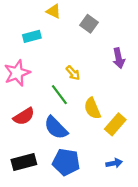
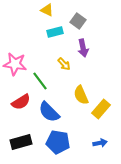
cyan rectangle: (32, 36) -> (55, 32), moved
purple arrow: (119, 58) -> (83, 48), moved
pink star: (17, 73) -> (15, 64), turned 30
green line: (59, 95) -> (40, 81), moved

